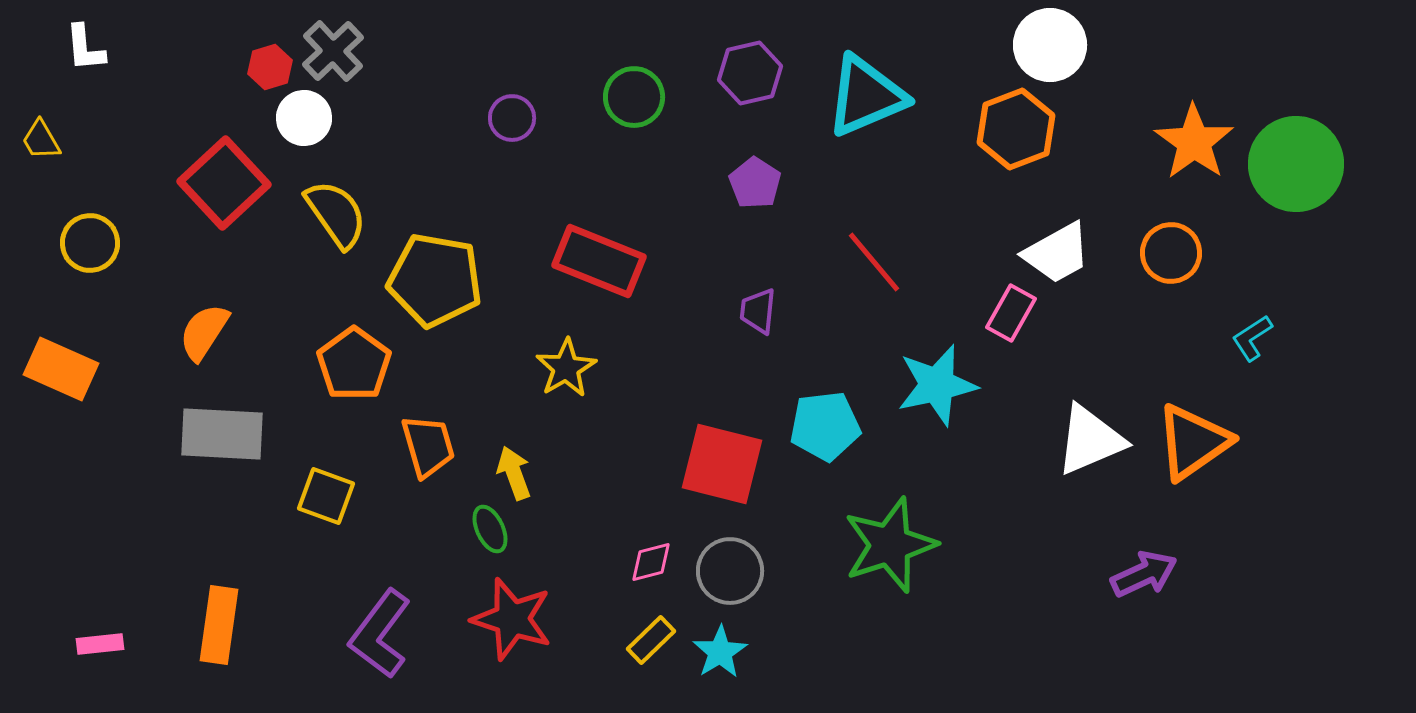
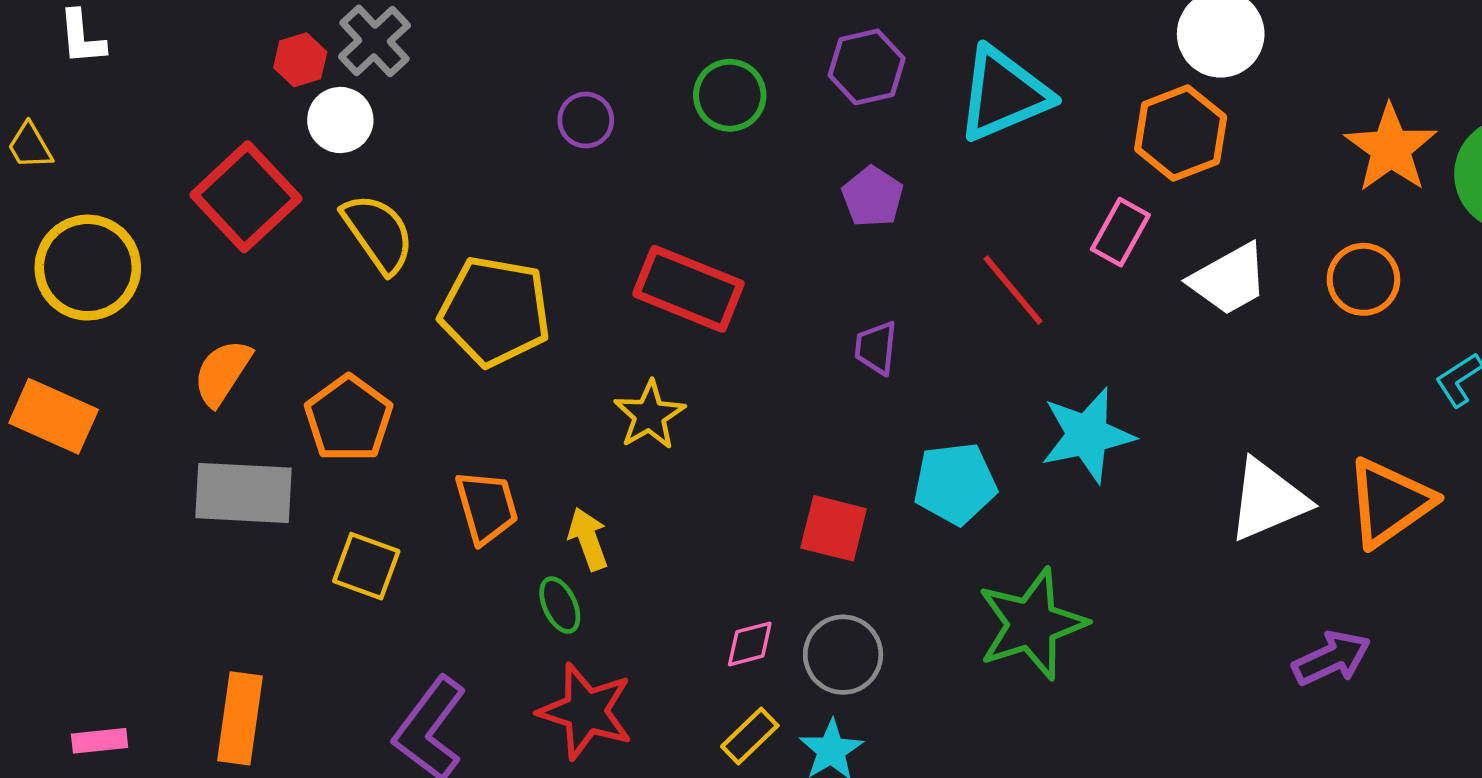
yellow circle: (90, 243) -> (88, 268), size x1.5
pink rectangle: (1011, 313) -> (1120, 232), moved
orange pentagon: (354, 364) -> (349, 419), moved
red square: (722, 464) -> (834, 528), size x0.7

